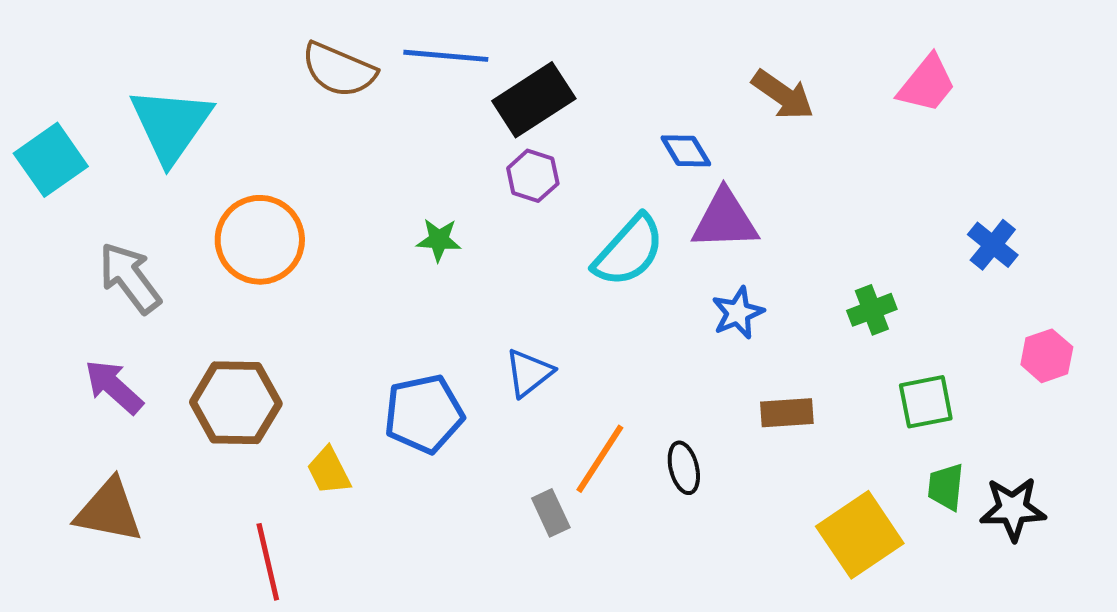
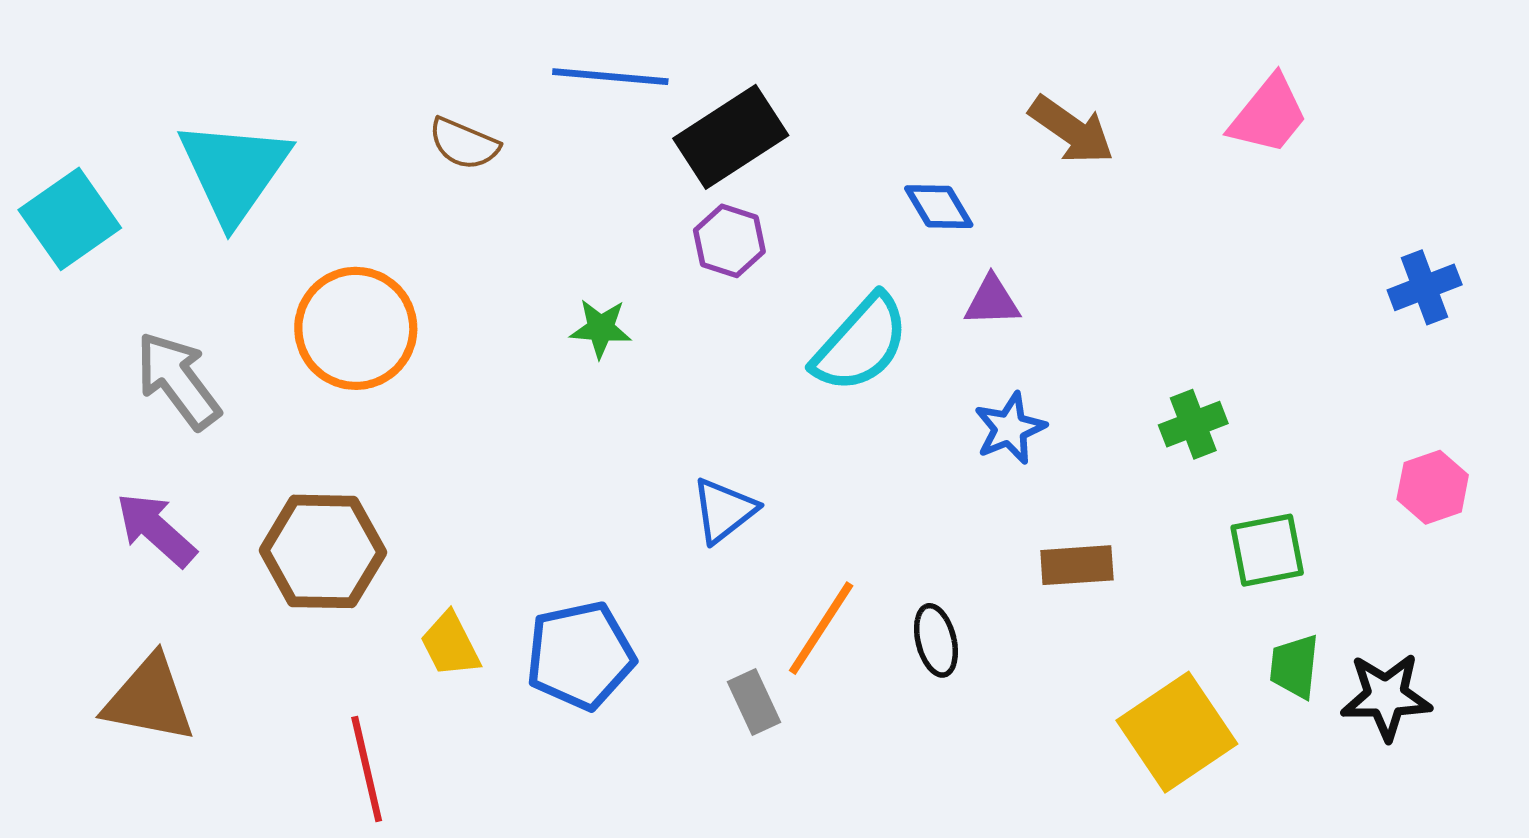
brown semicircle: (339, 70) -> (464, 144), moved, size x0.7
purple triangle: (725, 220) -> (992, 301), size x0.6
blue cross: (993, 245) -> (1425, 287), moved, turned 30
blue pentagon: (424, 414) -> (580, 655), moved

